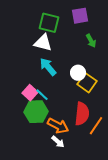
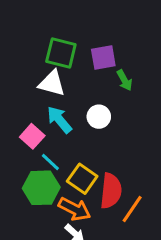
purple square: (80, 16) -> (103, 58), moved
white circle: (78, 73) -> (99, 117), moved
yellow square: (87, 83) -> (82, 179), moved
pink square: (30, 93) -> (32, 136), moved

